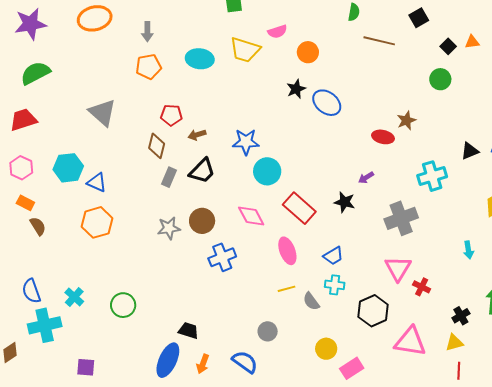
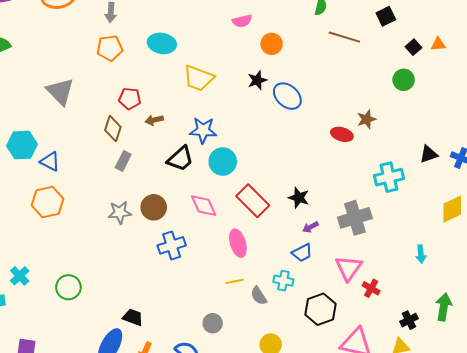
yellow trapezoid: (245, 50) -> (198, 78), moved
black trapezoid: (202, 171) -> (180, 159), moved
purple arrow: (366, 178) -> (310, 227), moved
blue trapezoid: (333, 256) -> (302, 253), moved

